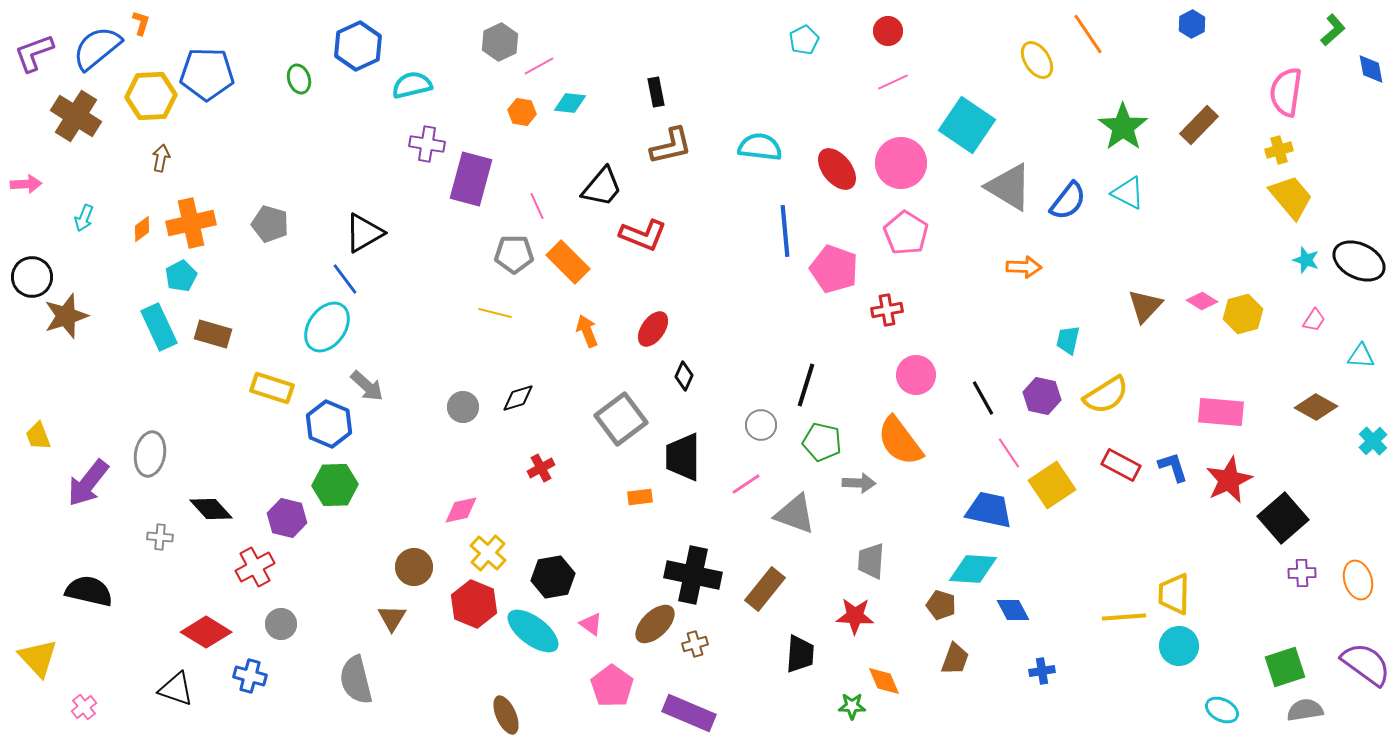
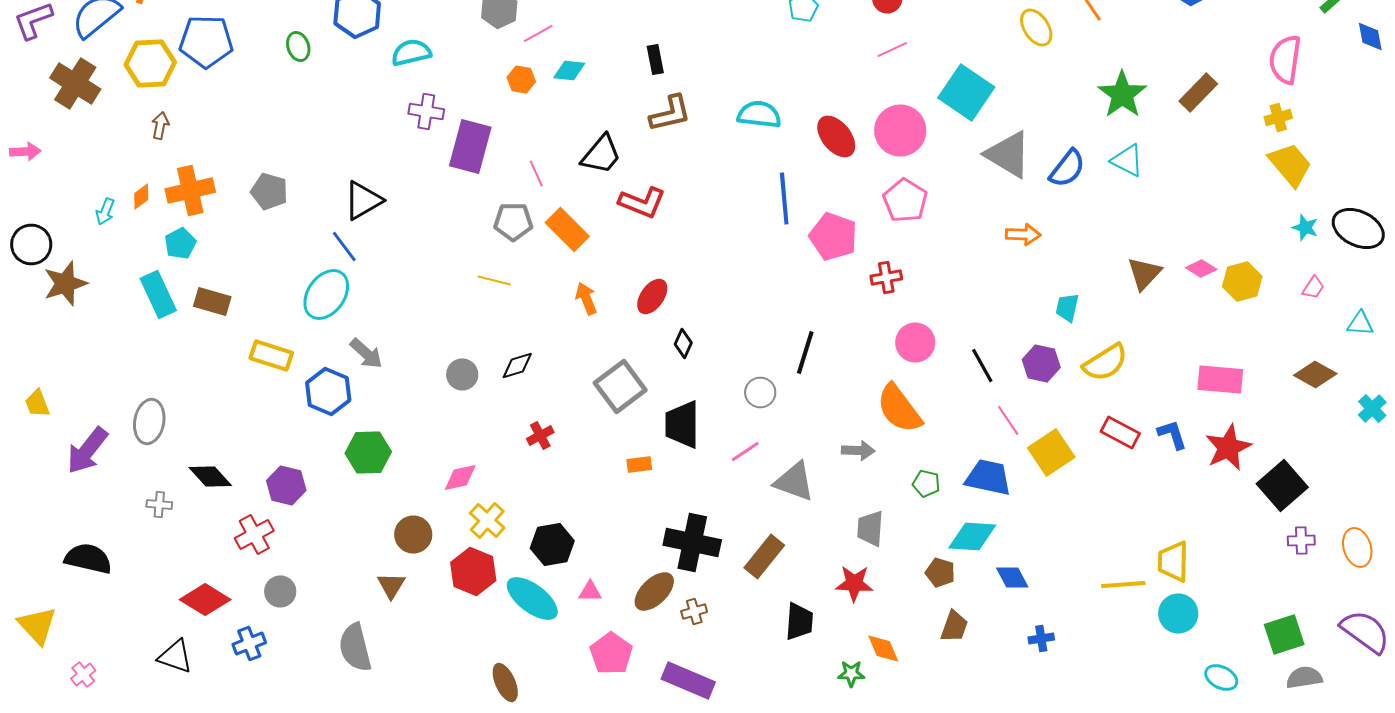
cyan arrow: (84, 218) -> (105, 212), moved
green pentagon: (822, 442) -> (926, 484), moved, size x0.7
green hexagon: (335, 485) -> (368, 452), moved
pink triangle: (591, 624) -> (590, 592), turned -35
blue cross: (250, 676) -> (249, 644), turned -36

